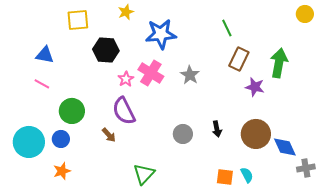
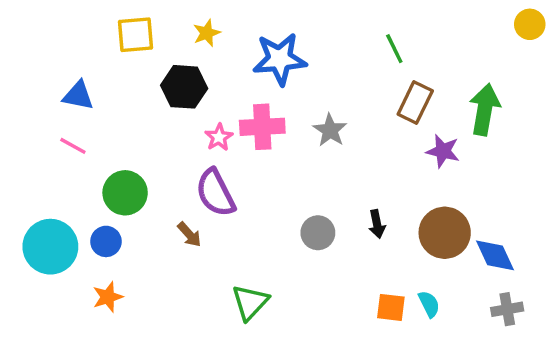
yellow star: (126, 12) -> (207, 33), moved
pink cross: (151, 73) -> (262, 127), turned -35
gray cross: (306, 168) -> (507, 309), moved

